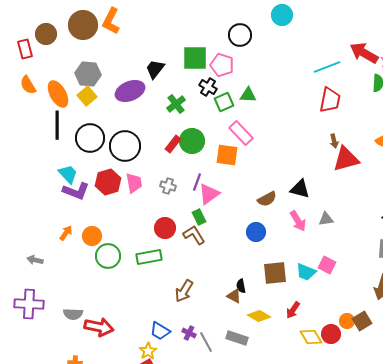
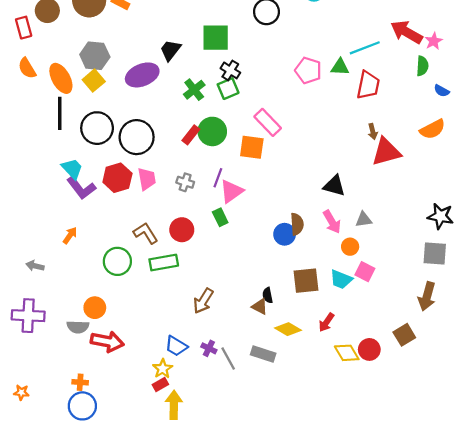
pink pentagon: (222, 65) -> (308, 70), moved
green triangle: (248, 95) -> (340, 67), moved
green square: (224, 102) -> (228, 89), moved
purple L-shape: (76, 191) -> (81, 188), turned 32
brown semicircle: (267, 199) -> (297, 224), moved, turned -66
brown L-shape: (194, 235) -> (146, 233), moved
orange circle: (92, 236) -> (95, 308), moved
orange circle: (347, 321) -> (350, 247), moved

